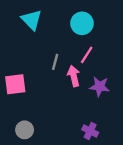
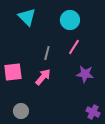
pink arrow: (74, 76) -> (43, 77), moved, turned 54
purple cross: (90, 131) -> (93, 112), moved

